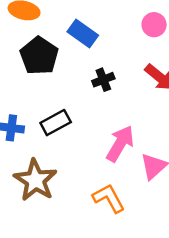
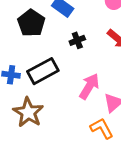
black rectangle: (56, 123) -> (43, 71), size x1.4
orange L-shape: (109, 198) -> (102, 128), moved

